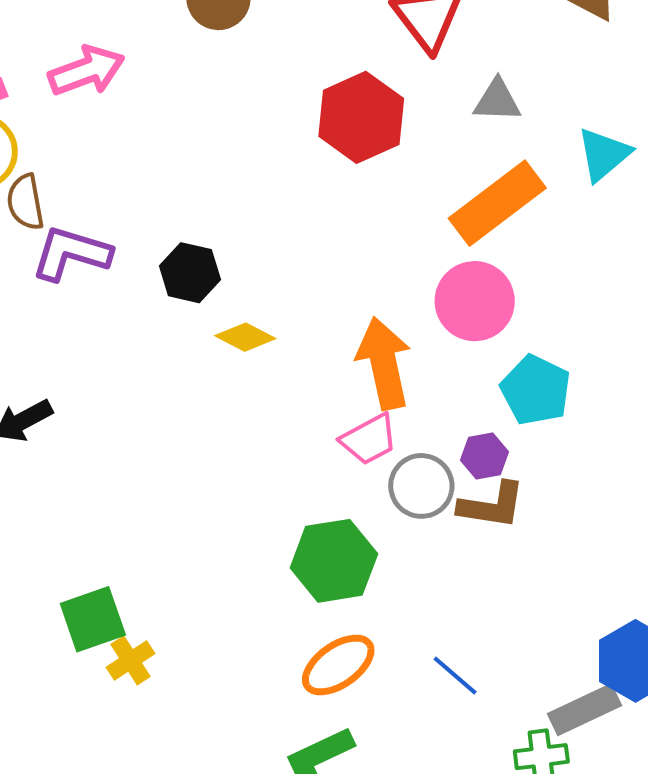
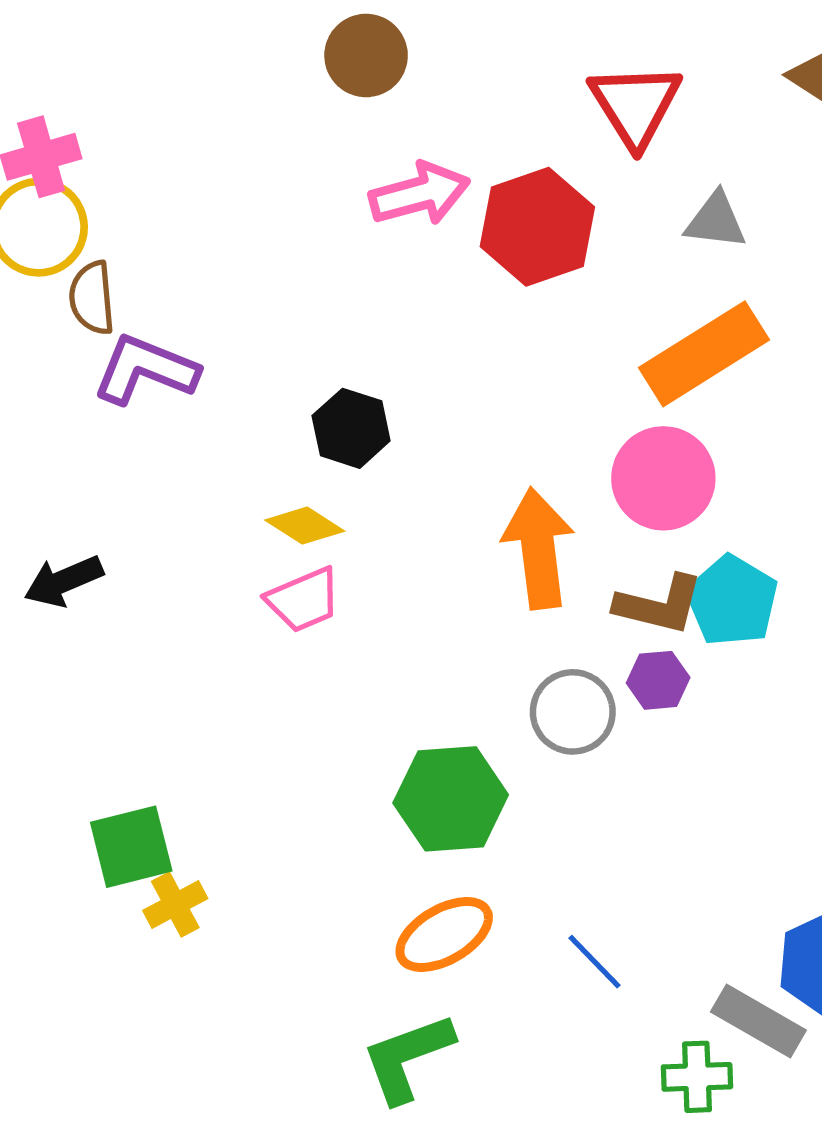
pink arrow: (87, 71) -> (420, 194), moved
black hexagon: (190, 273) -> (351, 428), moved
yellow diamond: (245, 337) -> (305, 526), moved
pink trapezoid: (369, 439) -> (304, 600), moved
brown L-shape: (492, 505) -> (659, 605), moved
gray rectangle: (584, 710) -> (758, 1021), turned 50

